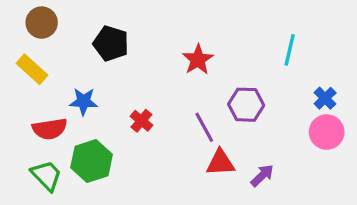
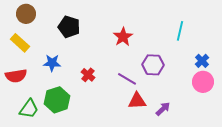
purple line: (204, 127) -> (127, 79), turned -30
red semicircle: (50, 129) -> (16, 76), moved
green trapezoid: (46, 176) -> (29, 109), turned 80

